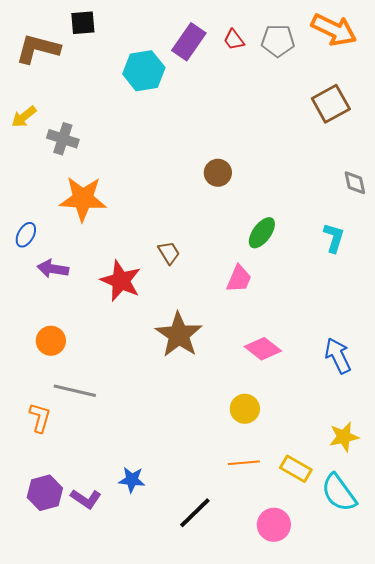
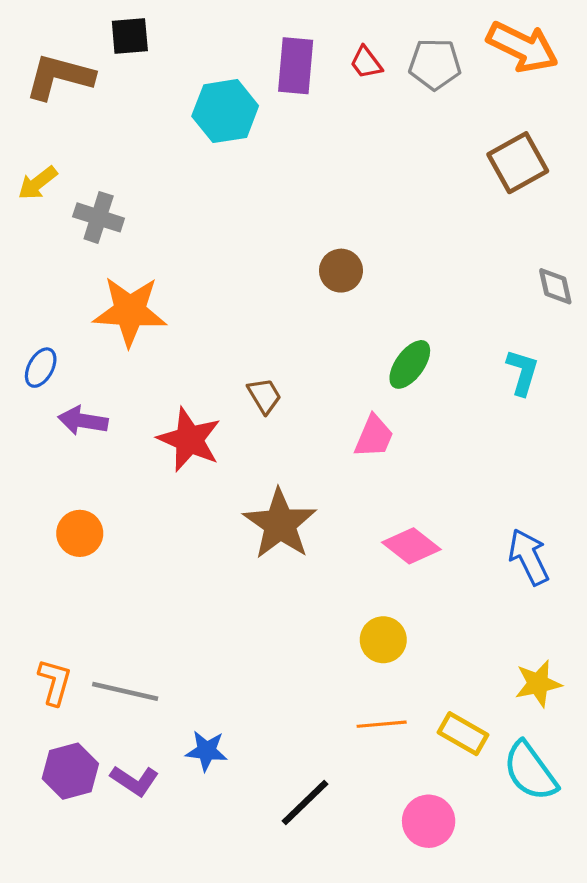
purple rectangle: (189, 42) -> (296, 66), turned -30
gray line: (75, 391) -> (125, 691), moved
orange L-shape: (40, 418) -> (55, 682), moved

